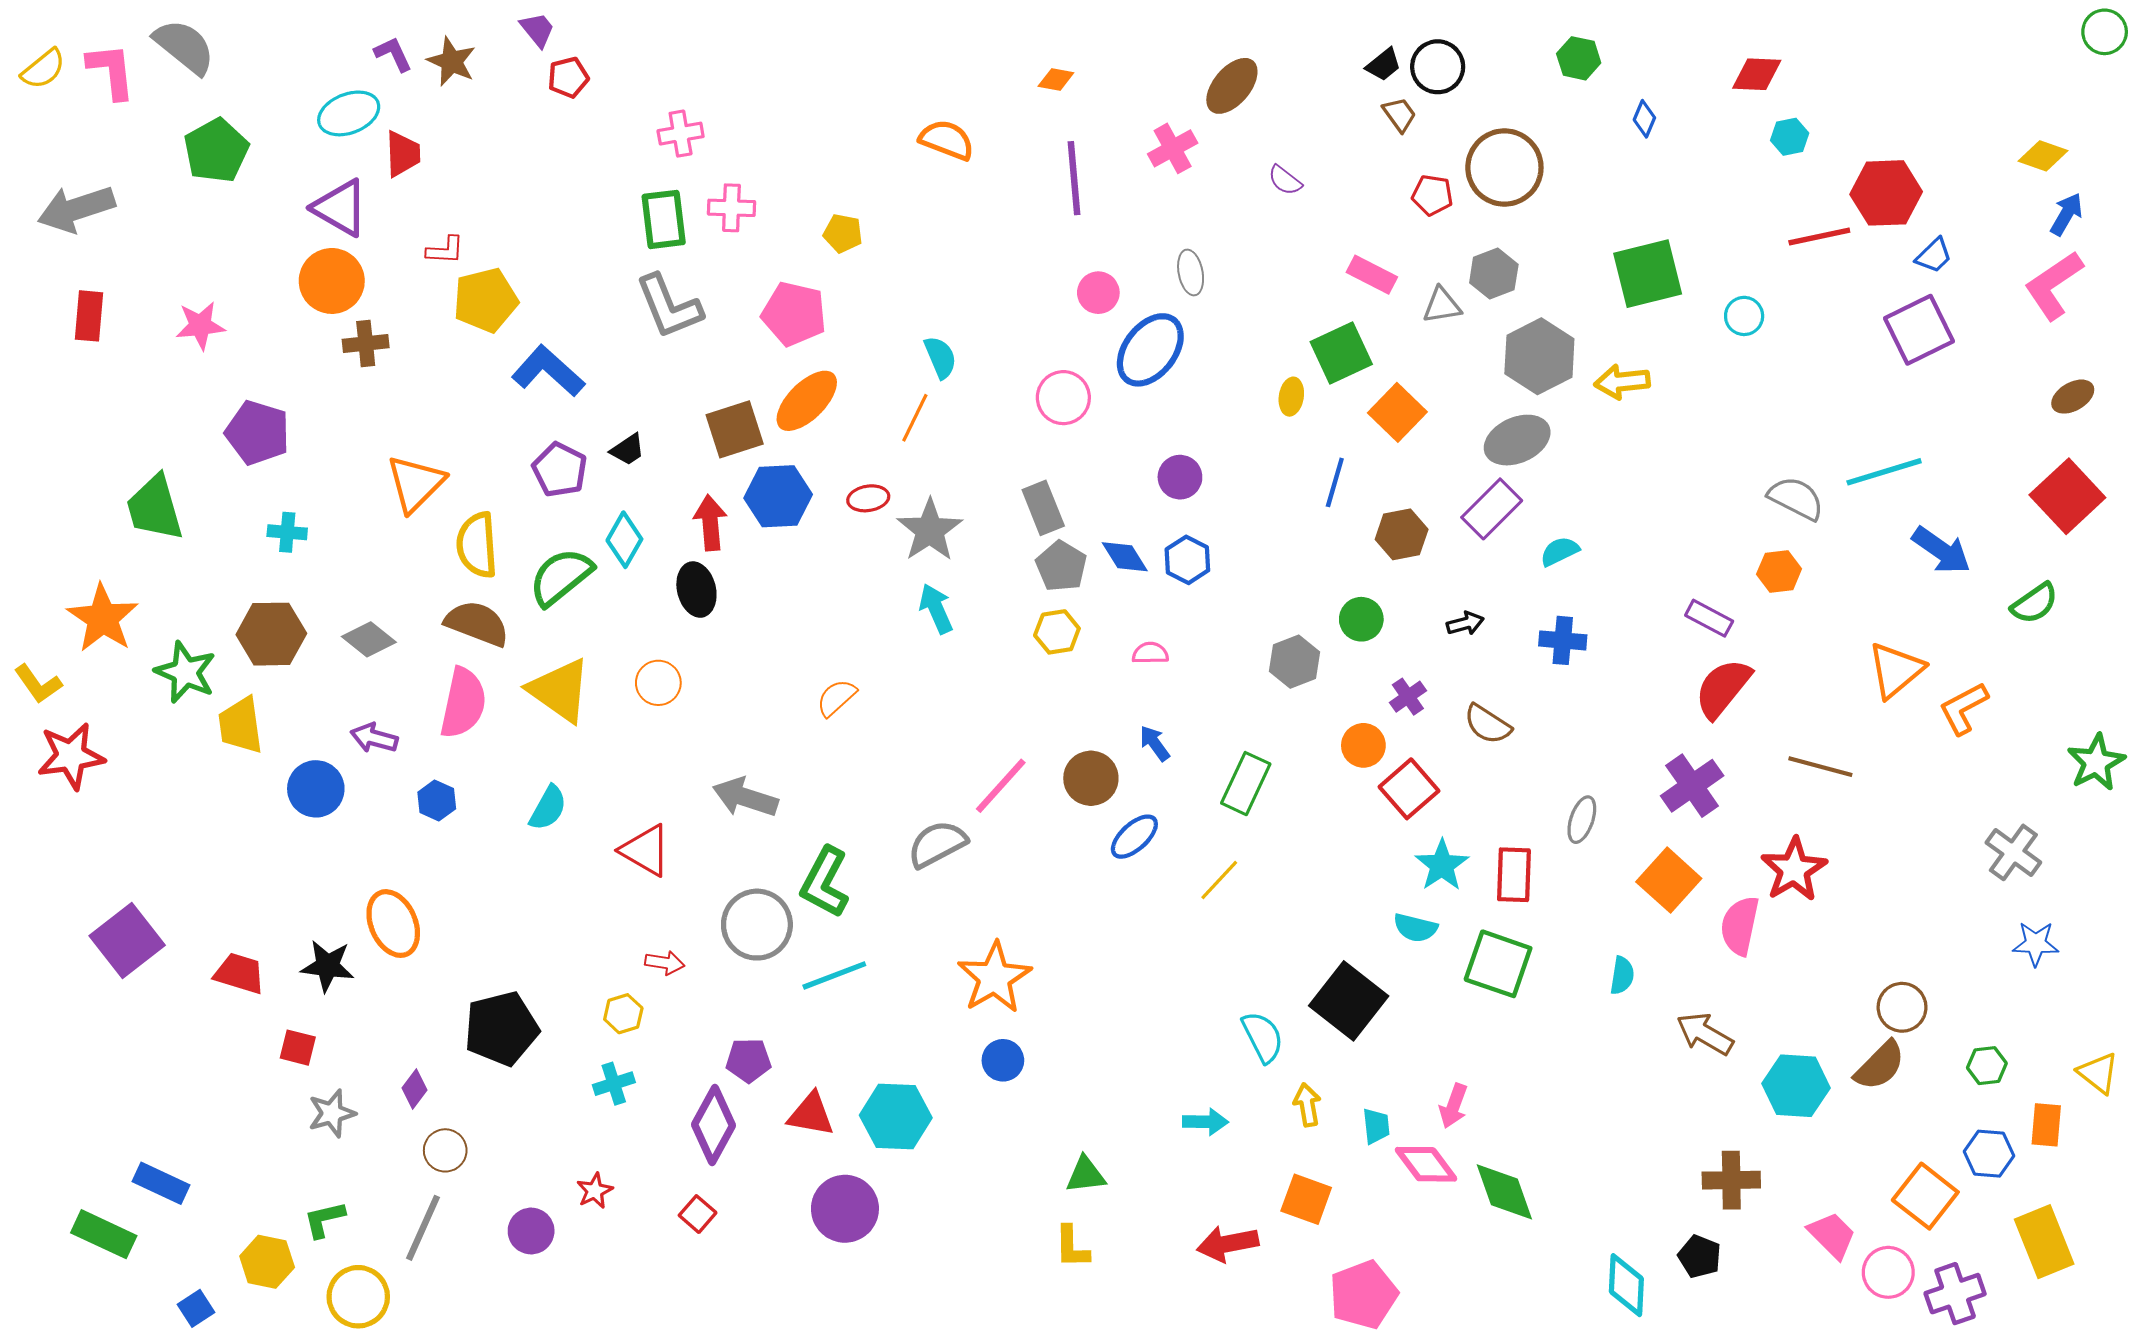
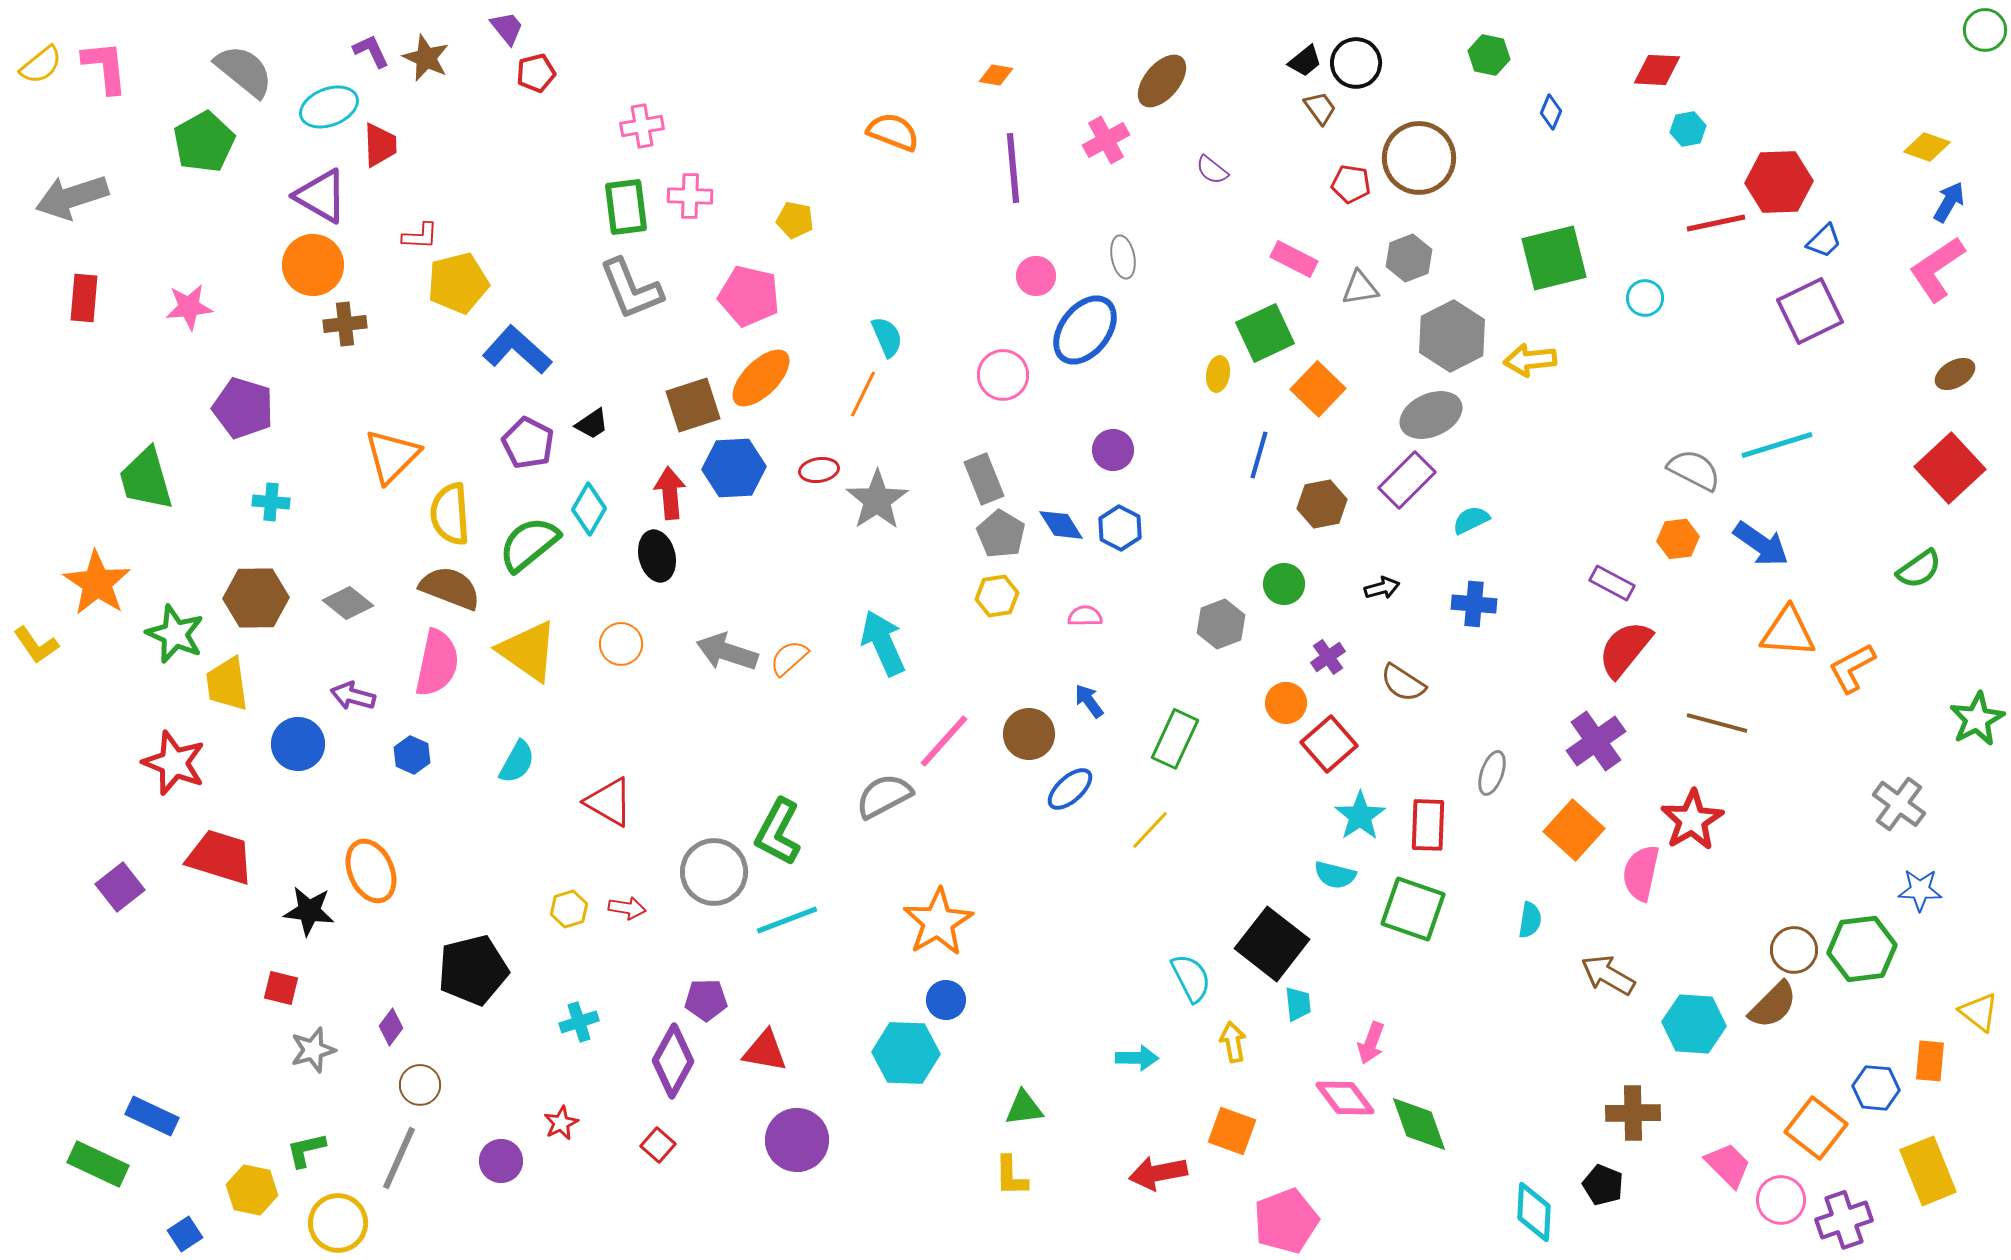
gray semicircle: (184, 47) -> (244, 71), moved
blue arrow: (1941, 550) -> (1761, 544), moved
cyan arrow: (936, 609) -> (883, 643), moved, size x1.4
orange triangle: (1896, 670) -> (1788, 632), turned 44
red star: (71, 756) -> (174, 763), moved, turned 30
gray arrow: (745, 797) -> (727, 652), moved
purple square: (127, 940) -> (120, 887), size x0.7
red trapezoid: (239, 973) -> (220, 857), moved, size x1.4
yellow hexagon: (623, 1014) -> (569, 909), moved
green hexagon: (1987, 1066) -> (1862, 949), moved, size x1.8
cyan hexagon: (896, 1116) -> (906, 1053), moved
cyan trapezoid: (1376, 1126) -> (1298, 1004), moved

